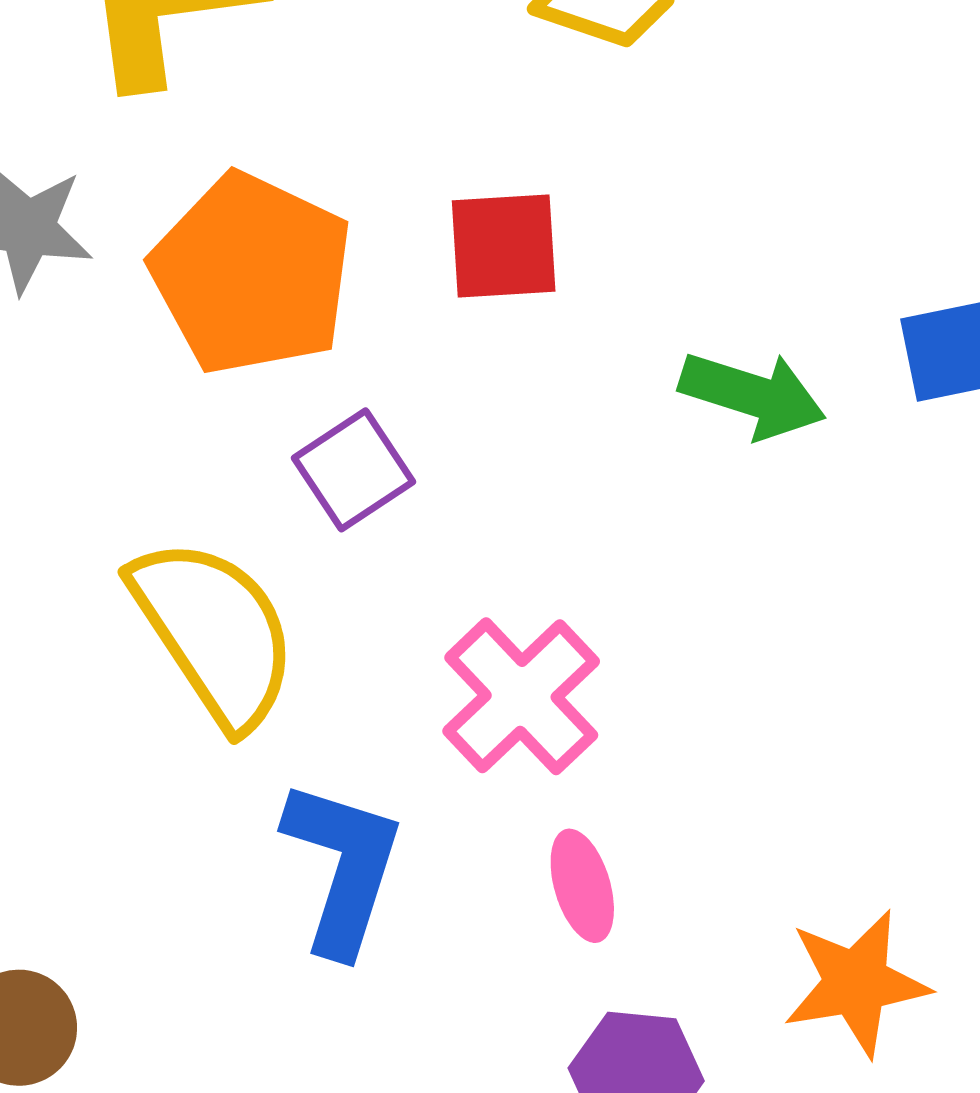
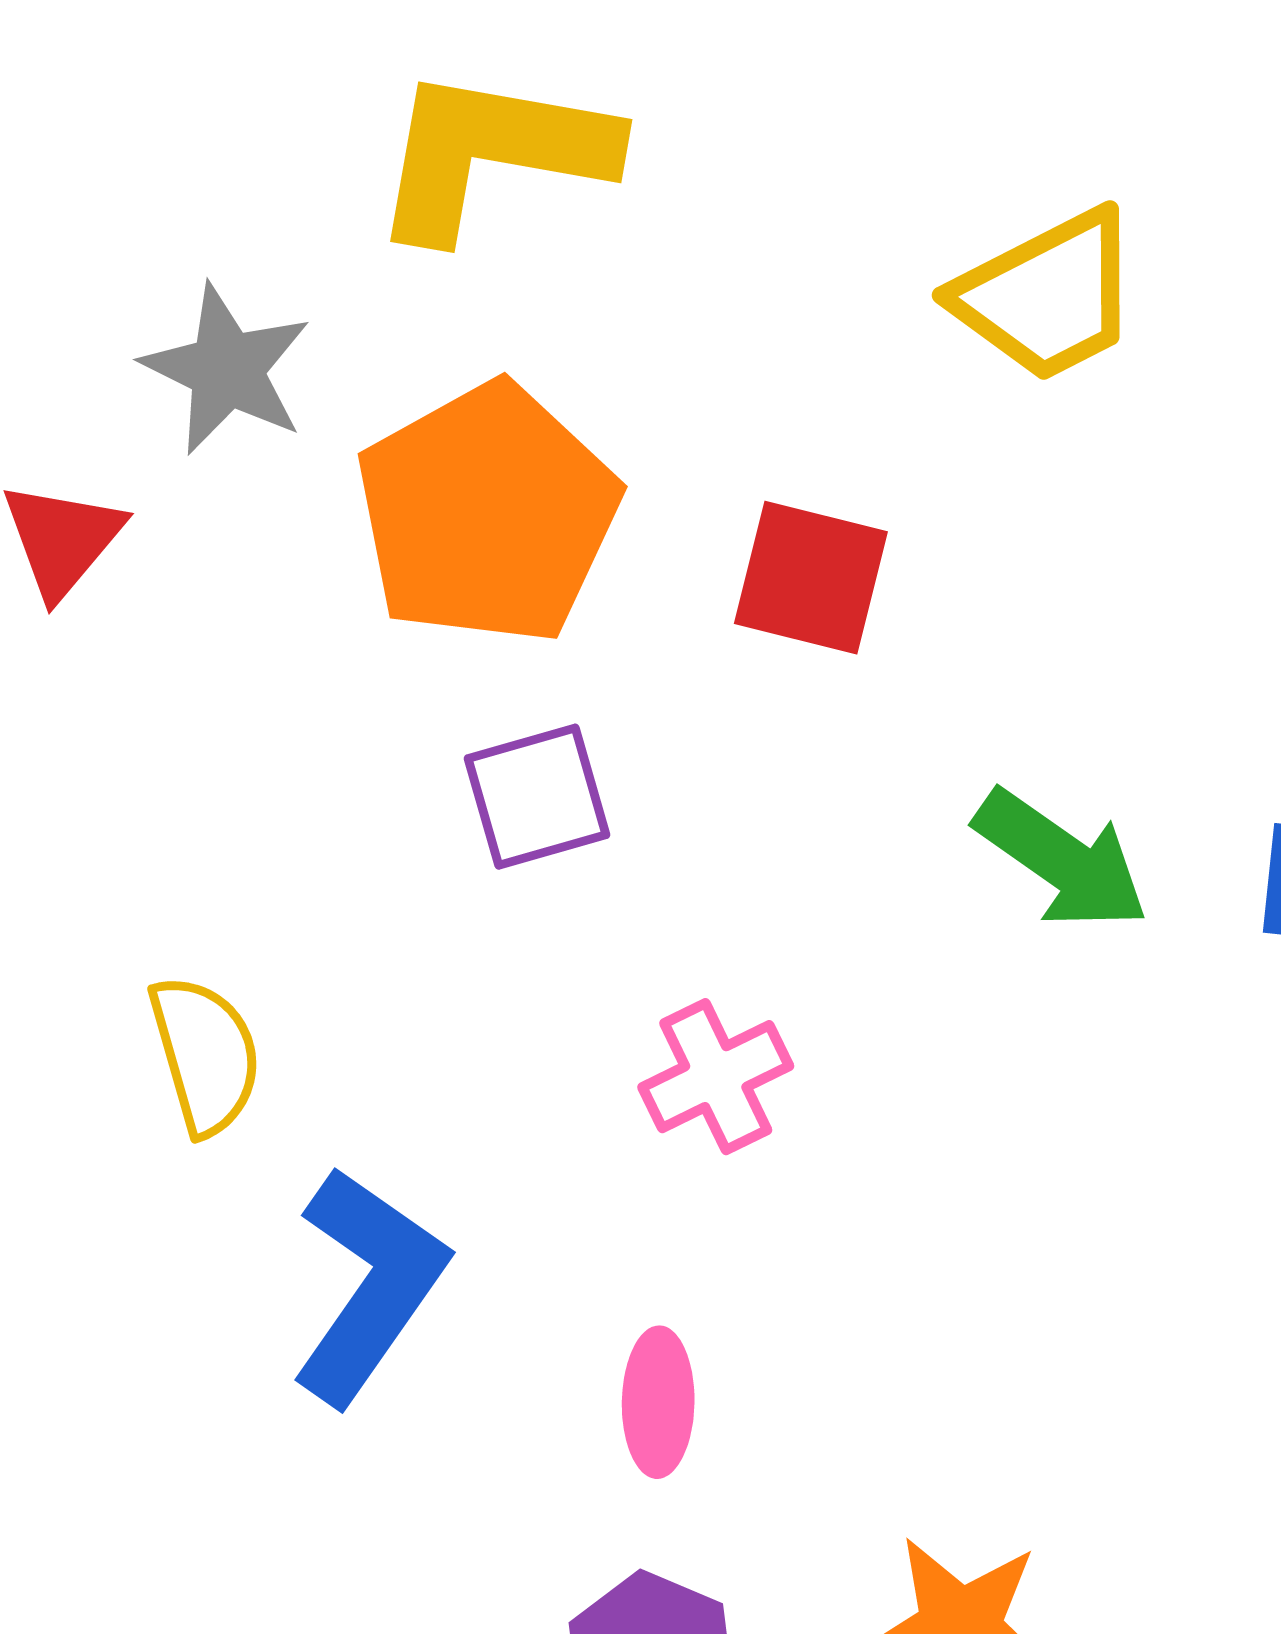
yellow semicircle: (214, 632) -> (205, 1055), moved, size x0.6
pink cross: (521, 696) -> (716, 1077), moved, size x0.7

